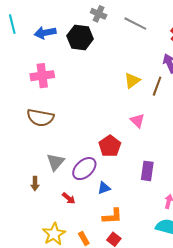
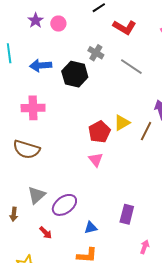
pink triangle: (137, 121) -> (96, 160), moved
red pentagon: (110, 146) -> (99, 132), moved
blue triangle: (104, 188) -> (91, 228), moved

